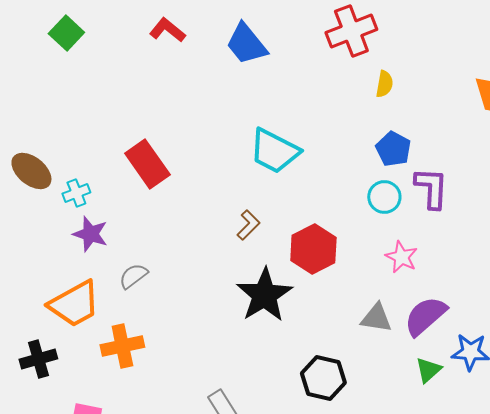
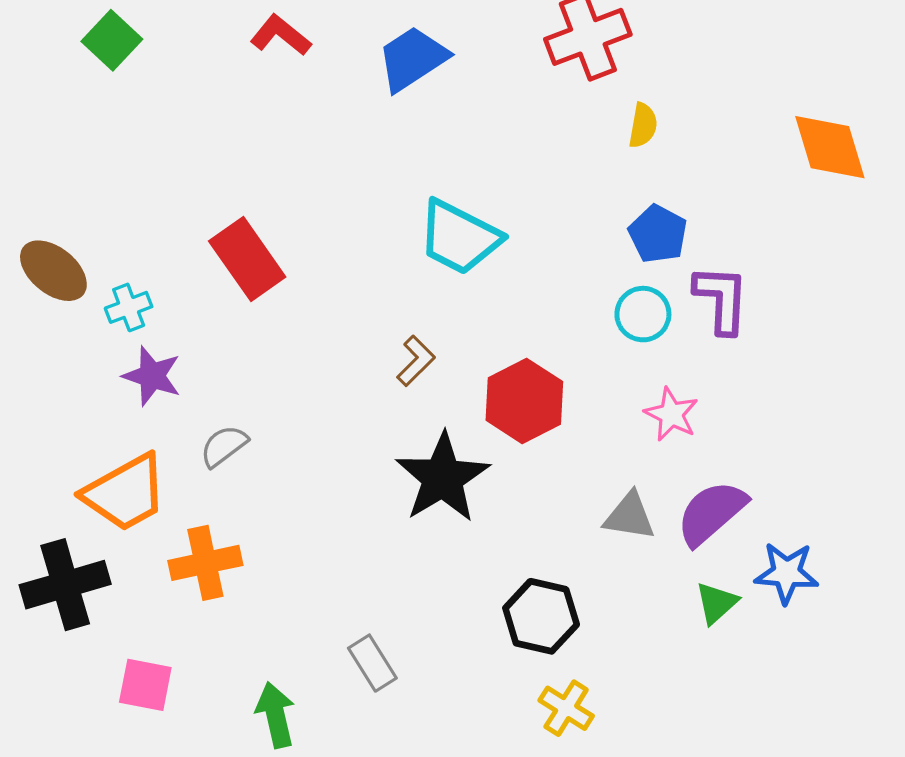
blue trapezoid: (246, 44) -> (412, 59), turned 96
black cross: (38, 359) -> (65, 585), size x1.4

